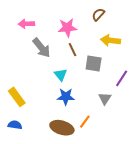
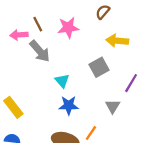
pink arrow: (26, 24) -> (19, 35), moved
brown line: (73, 50) -> (38, 24), moved
gray square: (94, 64) -> (99, 67), turned -36

